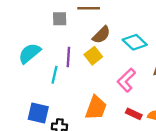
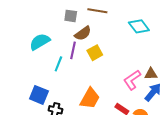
brown semicircle: (101, 35) -> (83, 33), moved
cyan diamond: (135, 42) -> (139, 26), moved
pink L-shape: (126, 80) -> (132, 80), moved

